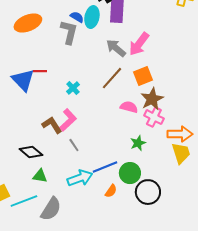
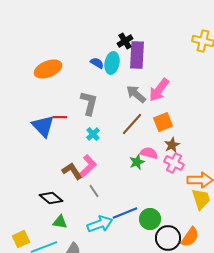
gray L-shape: (69, 32) -> (89, 103), moved
brown star: (152, 99) -> (172, 145), size x0.7
green star: (138, 143) -> (137, 162), moved
orange semicircle: (111, 191) -> (190, 237), moved, size x1.5

